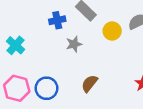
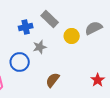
blue circle: (47, 88) -> (20, 62), moved

